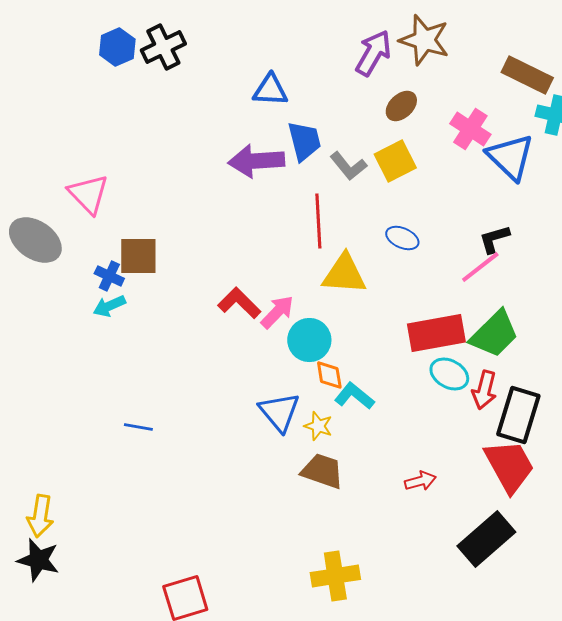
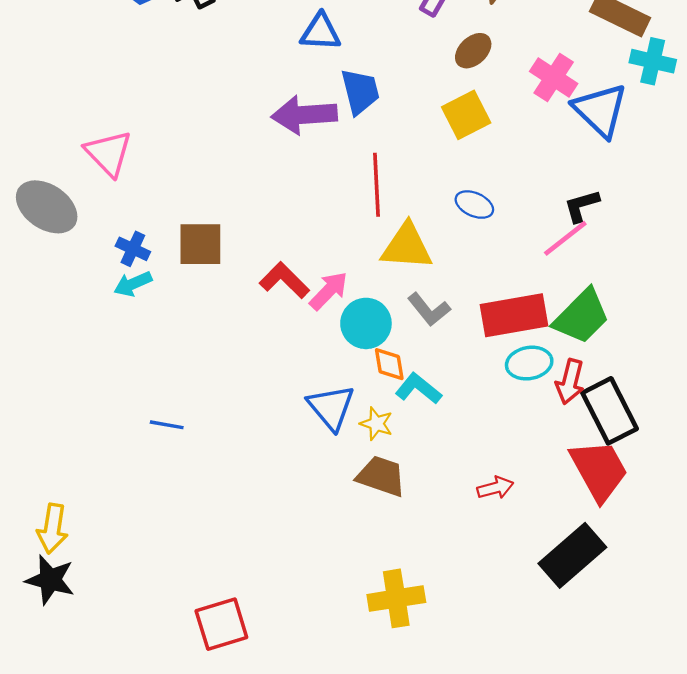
gray L-shape: (348, 166) -> (429, 309), moved
brown square: (138, 256) -> (200, 244), moved
cyan ellipse: (449, 374) -> (529, 363), turned -39
black rectangle: (518, 415) -> (610, 411), turned -44

